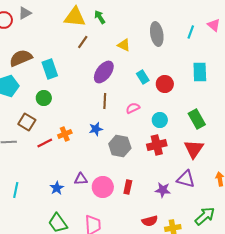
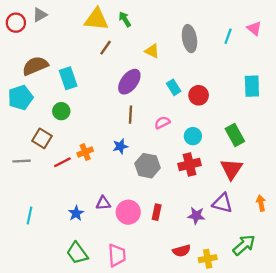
cyan rectangle: (200, 72) -> (252, 86), moved

